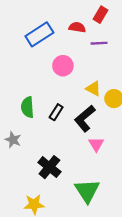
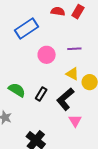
red semicircle: (77, 27) -> (58, 11), moved
purple line: (99, 43) -> (74, 49), moved
green semicircle: (27, 107) -> (17, 90), turned 126

